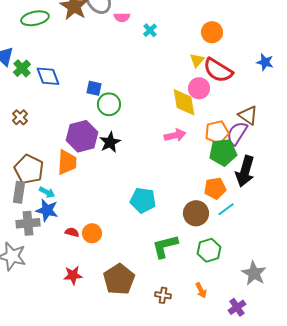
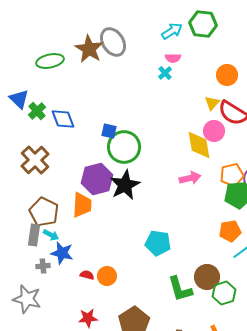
pink semicircle: (122, 17) -> (173, 58), moved
green circle: (109, 104) -> (124, 147), size x1.4
brown cross: (20, 117) -> (35, 160), size x1.8
black star: (110, 142) -> (125, 185), size x1.4
cyan arrow: (47, 192) -> (51, 235), moved
brown circle: (196, 213) -> (207, 277), moved
gray cross: (28, 223) -> (43, 266), size x0.6
green L-shape: (165, 246) -> (180, 289), turned -92

